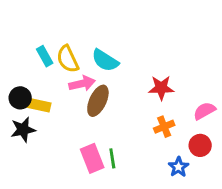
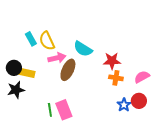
cyan semicircle: (105, 60) -> (83, 49), moved
orange cross: (164, 127) -> (116, 78), moved, turned 32
green line: (112, 158) -> (50, 110), moved
blue star: (179, 167) -> (124, 105), moved

